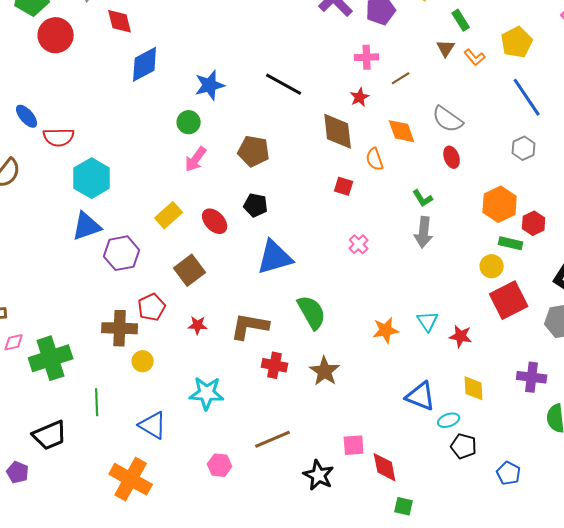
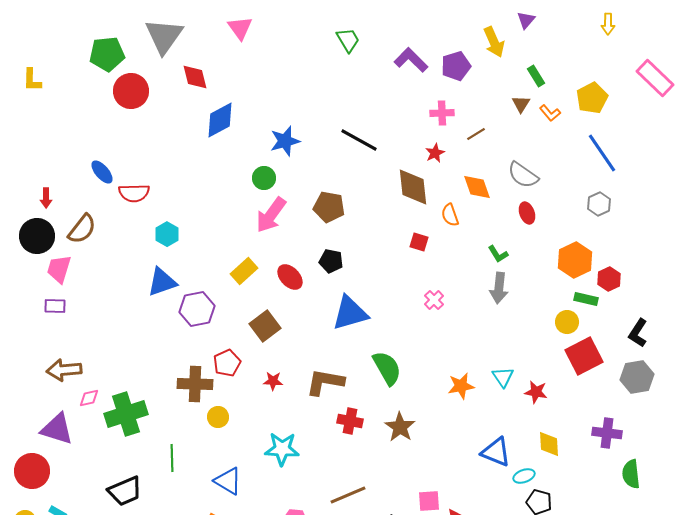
pink arrow: (196, 159) -> (271, 215), size x1.4
cyan hexagon: (92, 178) -> (167, 234), size x0.6

